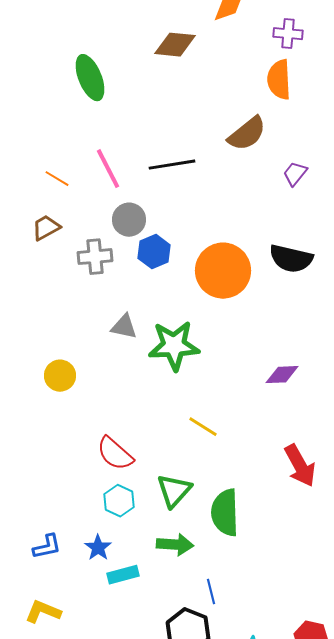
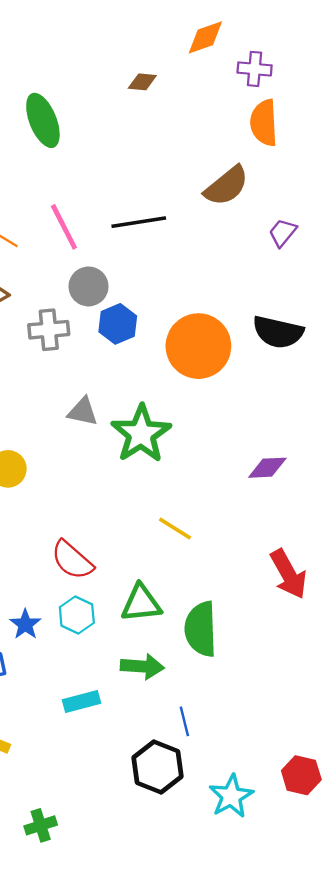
purple cross: (288, 34) -> (255, 69), moved
brown diamond: (175, 45) -> (142, 82), size x0.6
green star: (174, 346) -> (141, 434), turned -30
green triangle: (174, 491) -> (141, 603), turned 42
blue star: (98, 548) -> (25, 624), moved

